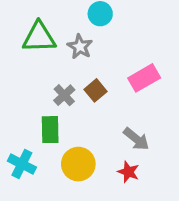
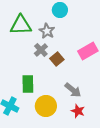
gray cross: (64, 95) -> (41, 50), moved
gray arrow: (136, 139) -> (73, 90), moved

